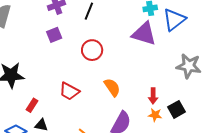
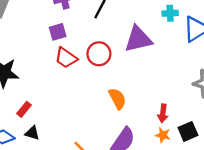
purple triangle: (144, 34) -> (138, 39), moved, turned -36
red trapezoid: (69, 91) -> (66, 58), moved

